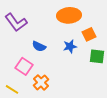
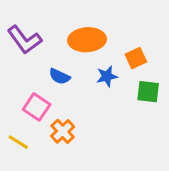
orange ellipse: (69, 15) -> (87, 40), moved

